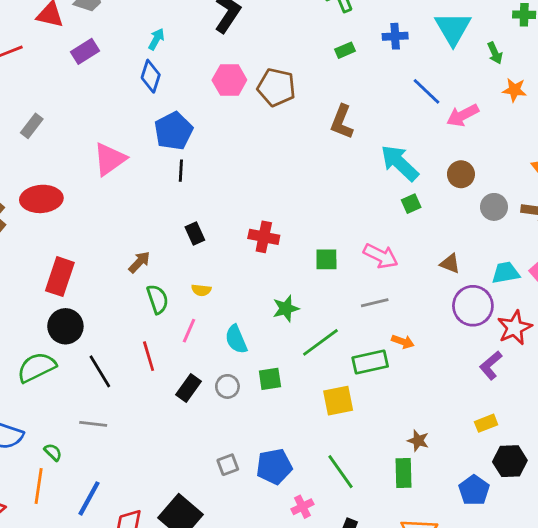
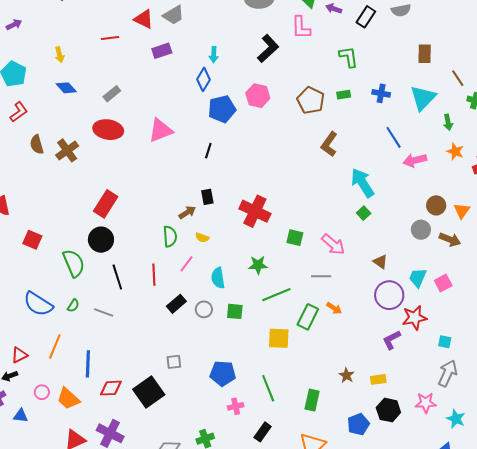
cyan arrow: (156, 39) -> (214, 55), turned 140
brown pentagon: (276, 87) -> (311, 100), moved
blue pentagon: (174, 131) -> (222, 109), moved
brown circle: (461, 174) -> (436, 205), moved
red ellipse: (41, 199) -> (108, 130), moved
green square: (411, 204) -> (364, 213), turned -32
red cross: (264, 237) -> (255, 211), size x1.4
brown arrow: (139, 262) -> (187, 212), moved
cyan trapezoid: (506, 273) -> (418, 278), turned -70
green rectangle: (370, 362) -> (308, 317), turned -65
green semicircle: (36, 367) -> (74, 263), turned 80
brown star: (418, 441) -> (347, 375), moved
green semicircle: (53, 452) -> (73, 306), moved, turned 64
gray square: (228, 465) -> (174, 362), moved
blue line: (89, 498) -> (88, 364), turned -40

